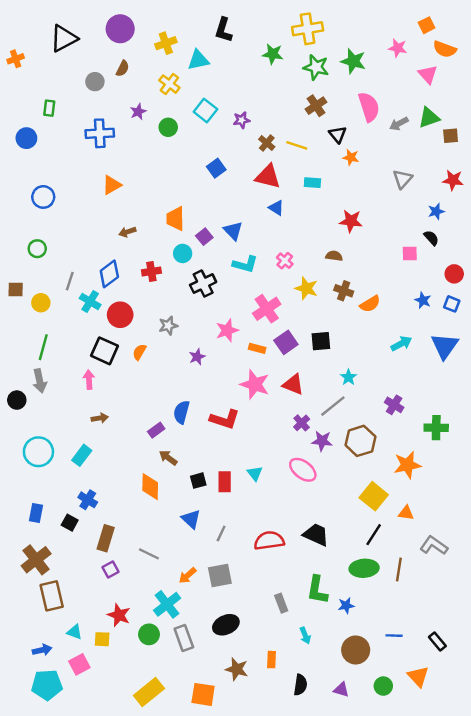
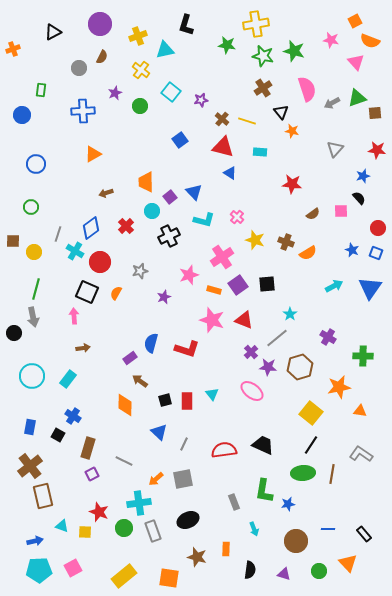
black triangle: (64, 38) -> (53, 32), size x0.7
brown semicircle: (334, 256) -> (313, 214), moved, turned 136
red cross: (151, 271) -> (126, 226), turned -35
orange triangle: (406, 513) -> (360, 411), moved
cyan cross: (167, 604) -> (139, 503), turned 30
pink square: (79, 664) -> (73, 568), moved

